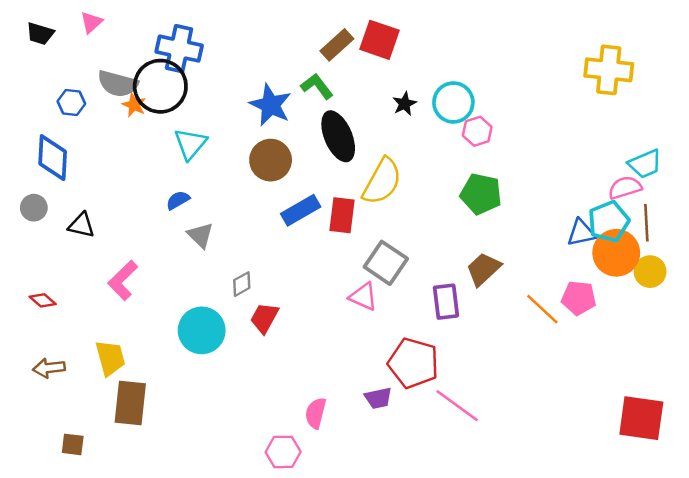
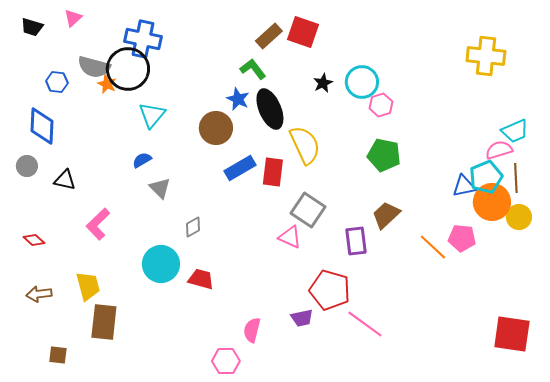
blue star: (271, 105) -> (238, 99), moved, size x0.7
yellow semicircle: (382, 181) -> (305, 145), turned -54
red trapezoid: (264, 318) -> (201, 279), moved, turned 76

